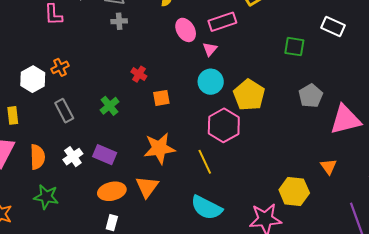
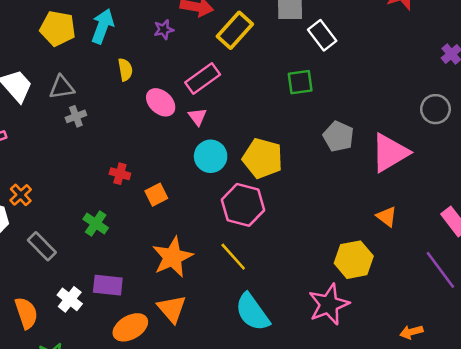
white rectangle: (333, 27) -> (322, 35), moved, turned 45
cyan semicircle: (206, 208) -> (252, 312), turned 44

